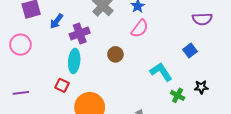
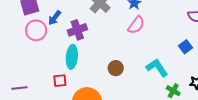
pink circle: (20, 45) -> (36, 30), moved
brown circle: (115, 54) -> (116, 68), moved
red square: (62, 85) -> (60, 81), turned -32

